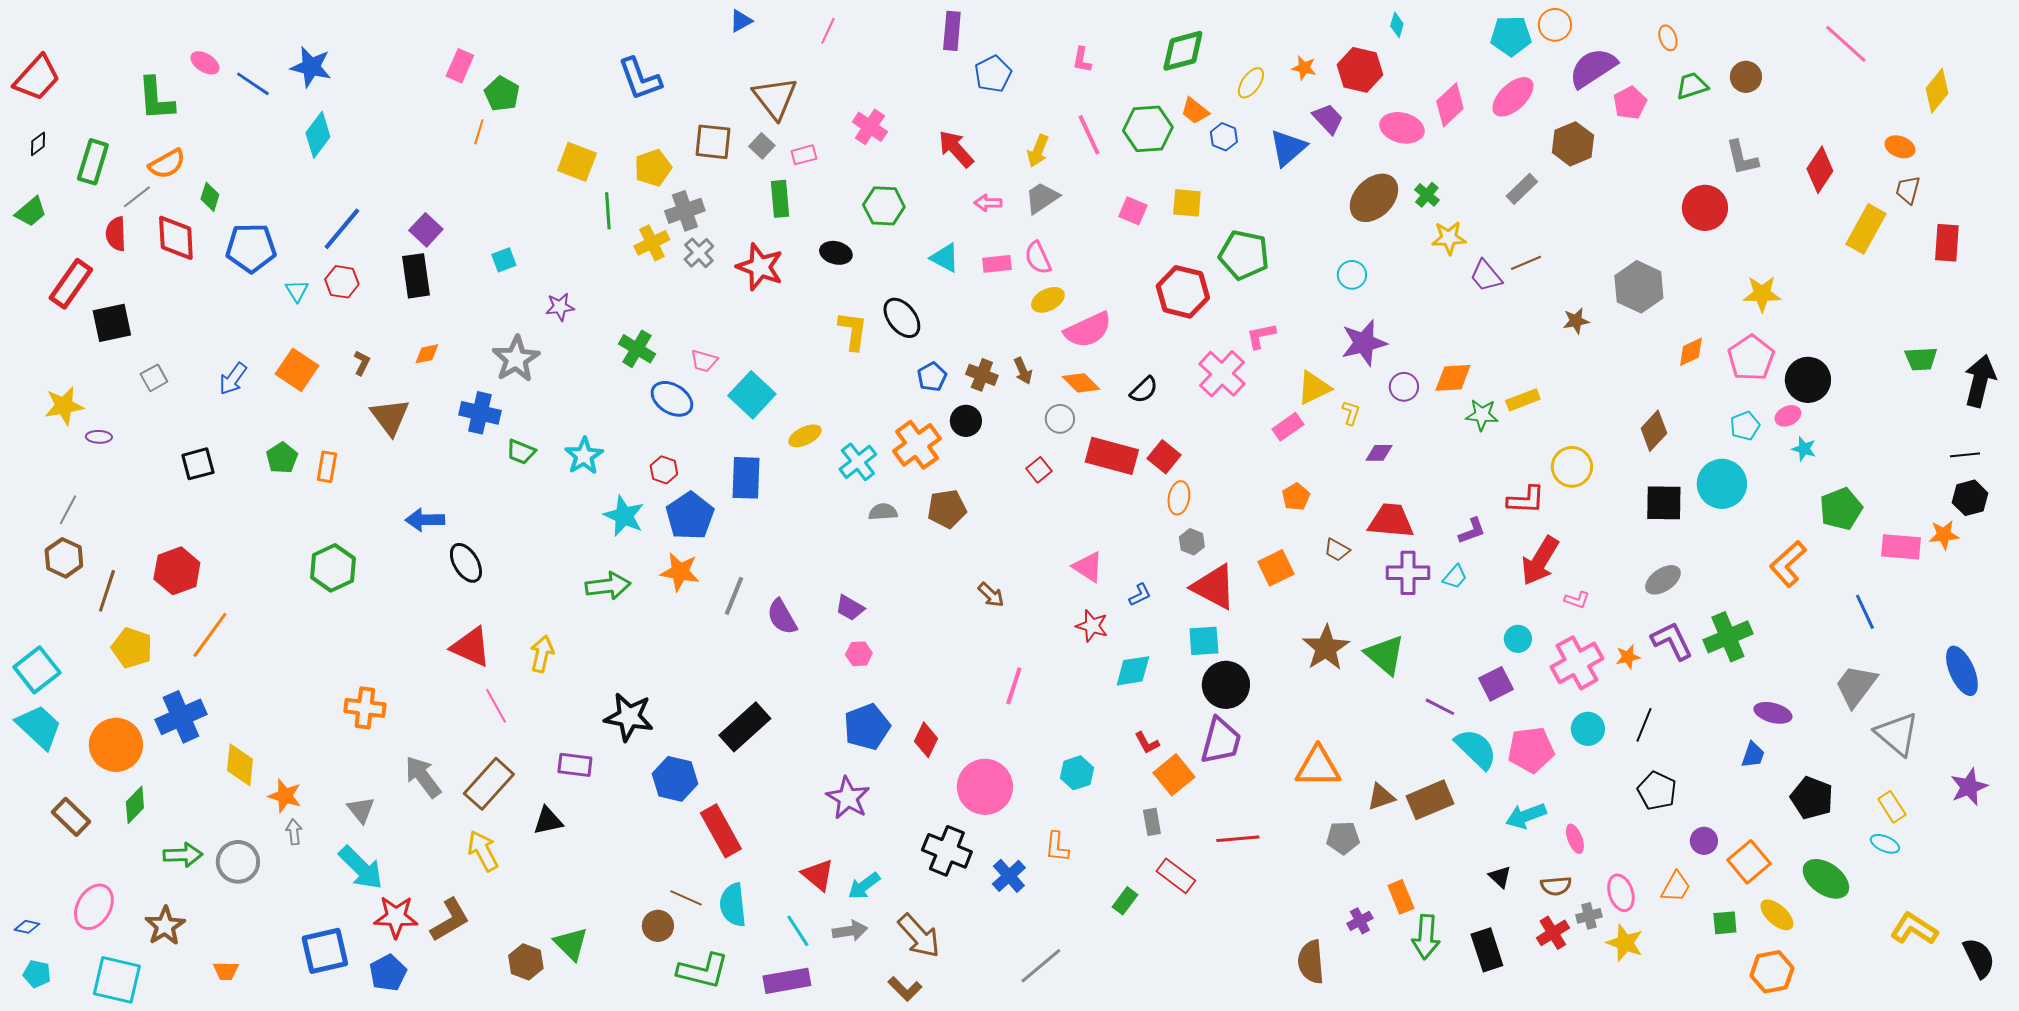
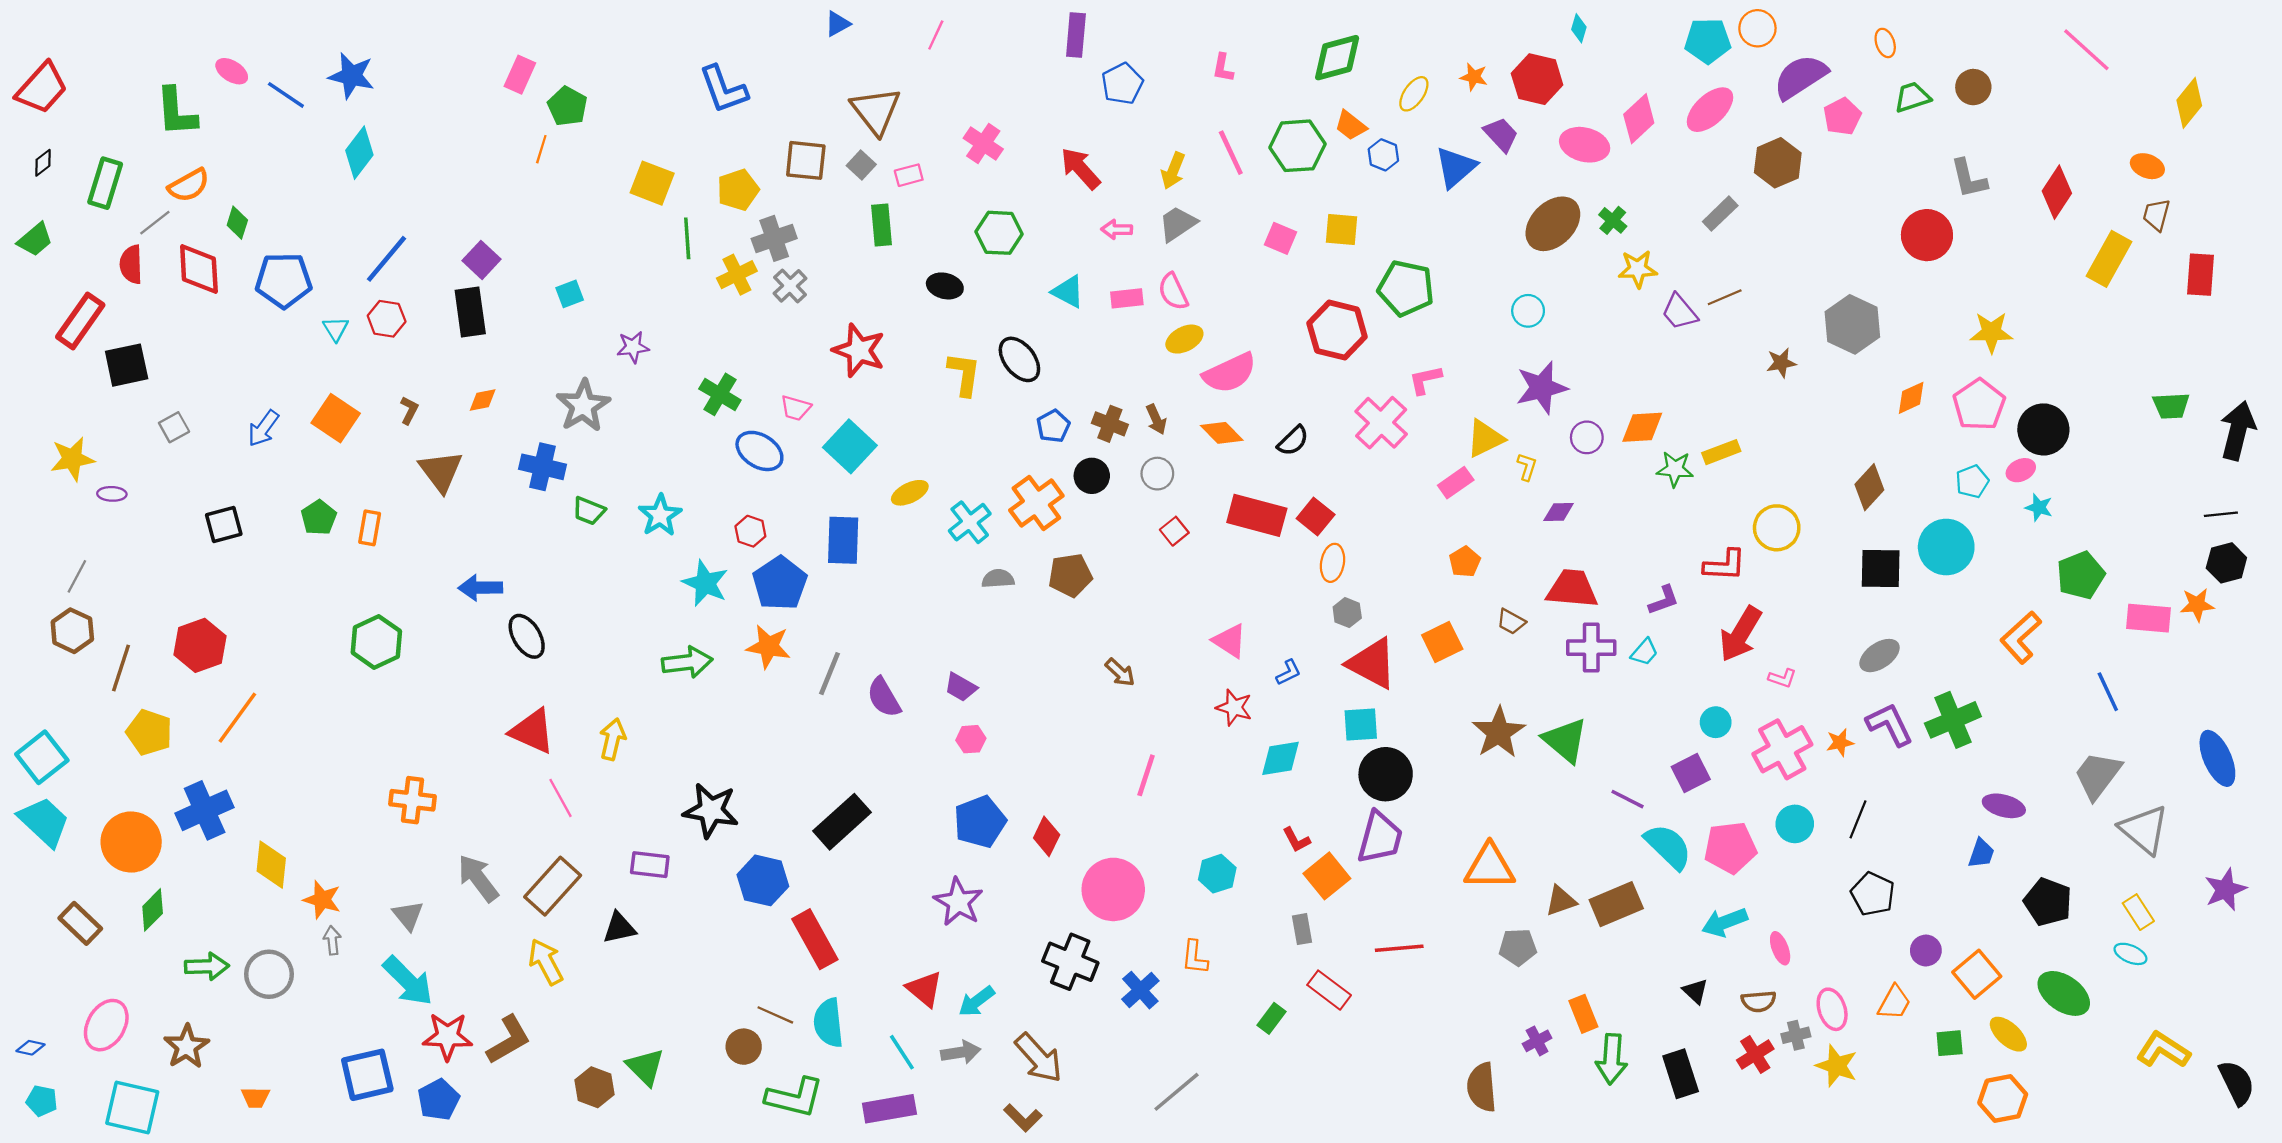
red star: (760, 267) -> (859, 350), moved
gray circle: (1060, 419) -> (1157, 474), moved

